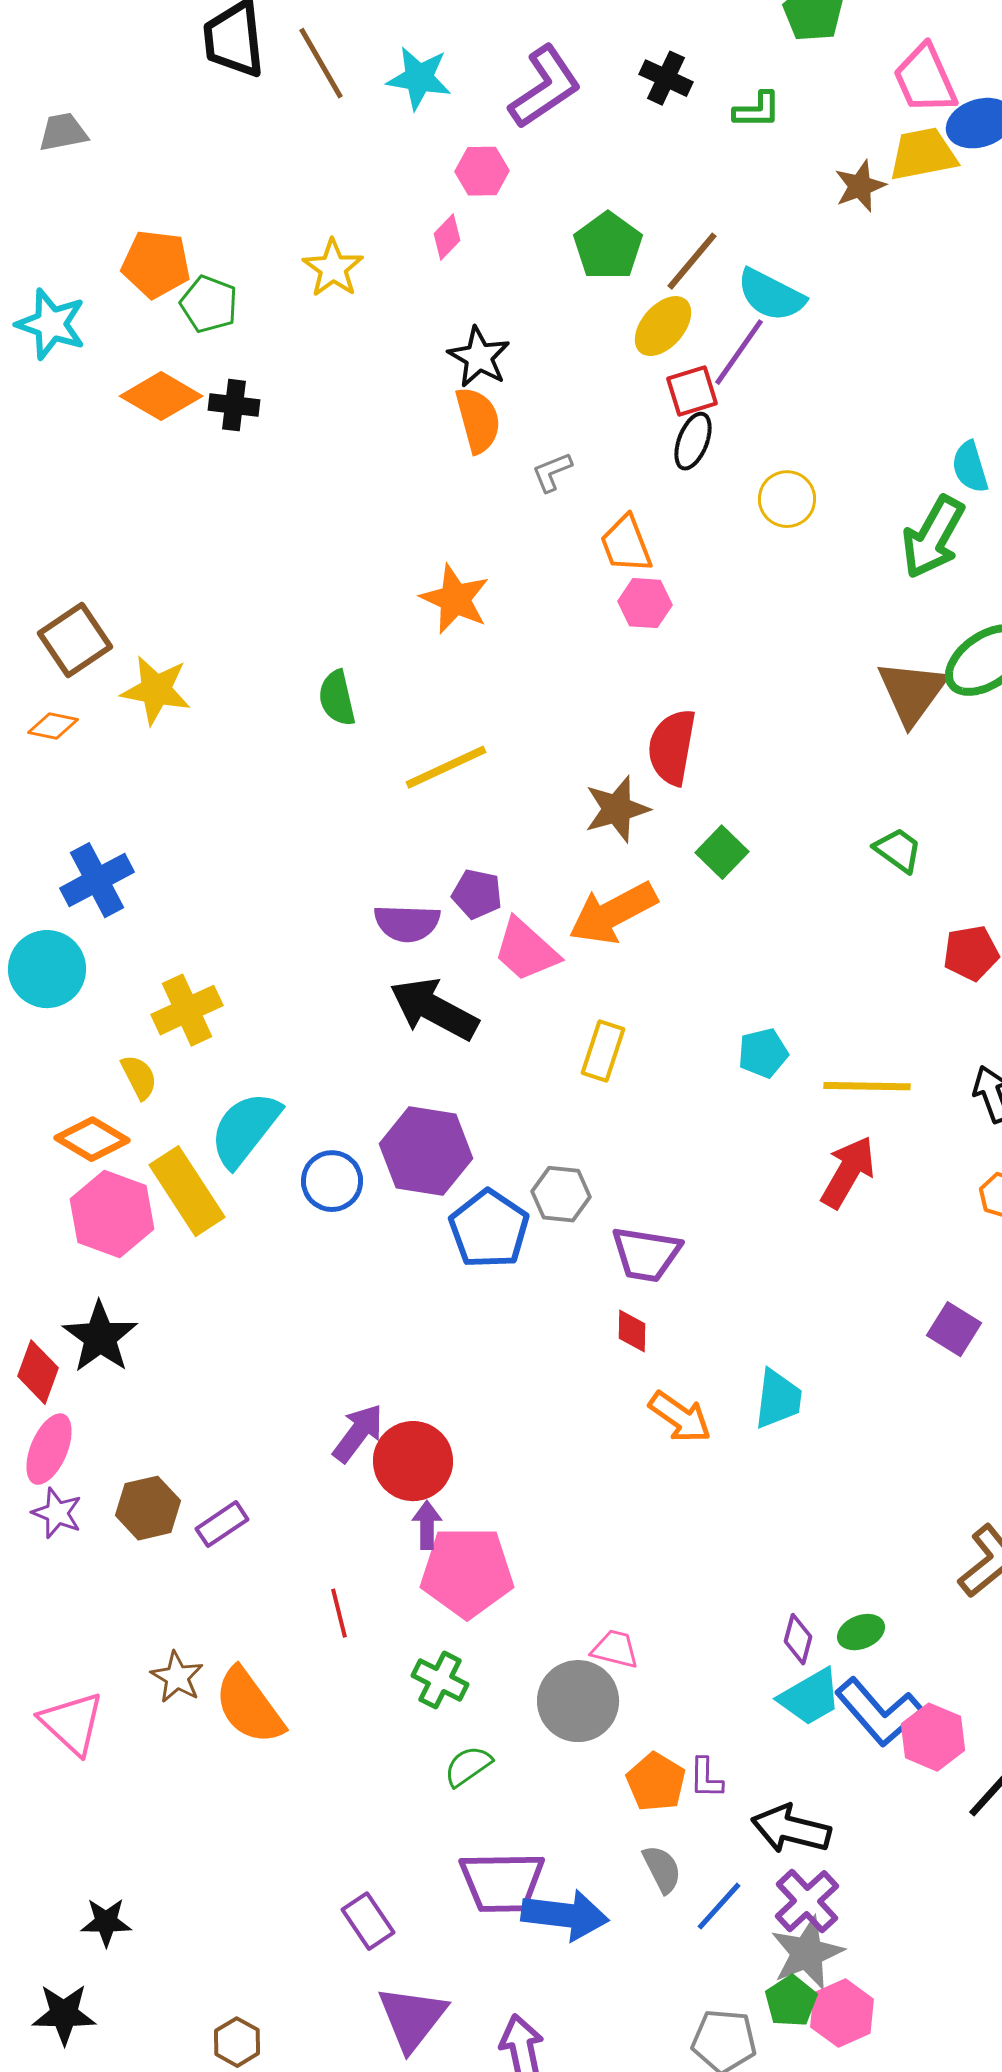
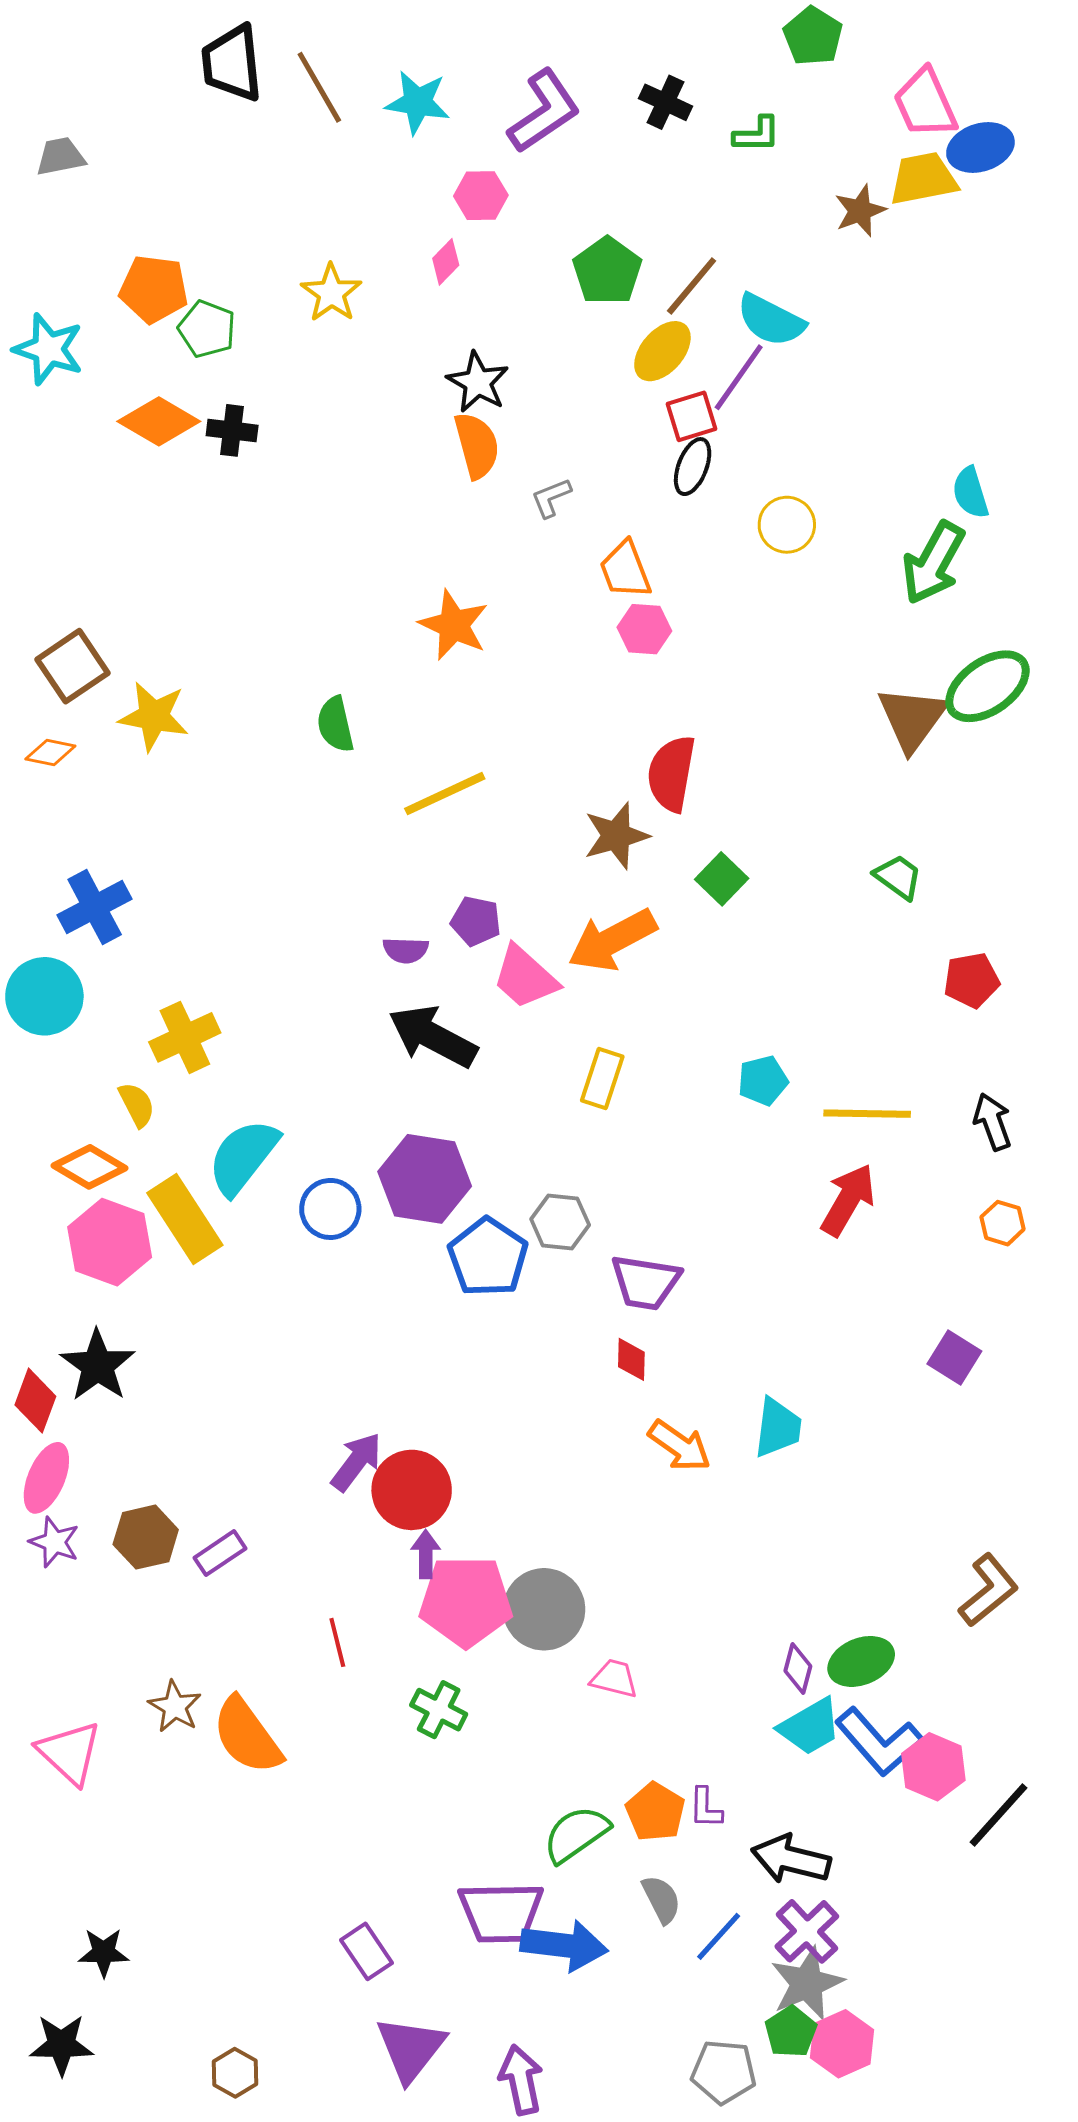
purple semicircle: (407, 923) -> (406, 950), size x0.7
green ellipse: (861, 1632) -> (861, 1661), size x1.4
gray circle: (578, 1701) -> (544, 1609), moved
green semicircle: (468, 1766) -> (576, 1834), moved, size x1.4

